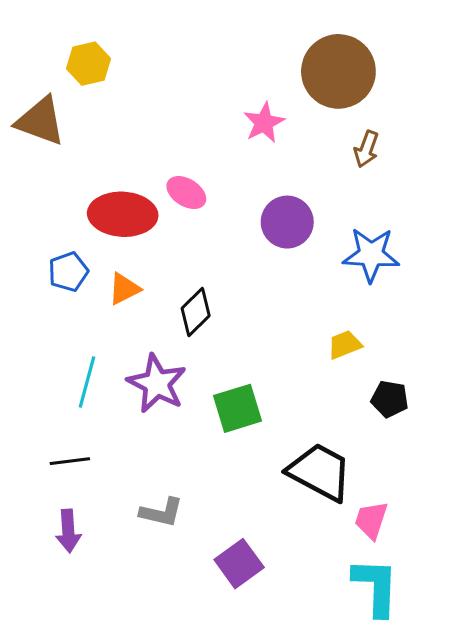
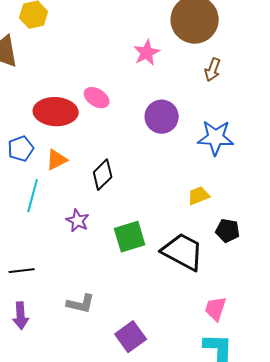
cyan line: (87, 382) -> (33, 196), moved
purple star: (157, 383) -> (78, 221), size x0.6
black trapezoid: (320, 472) -> (183, 252), moved

